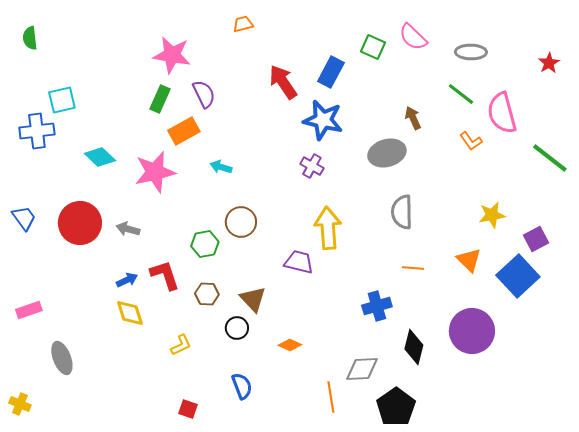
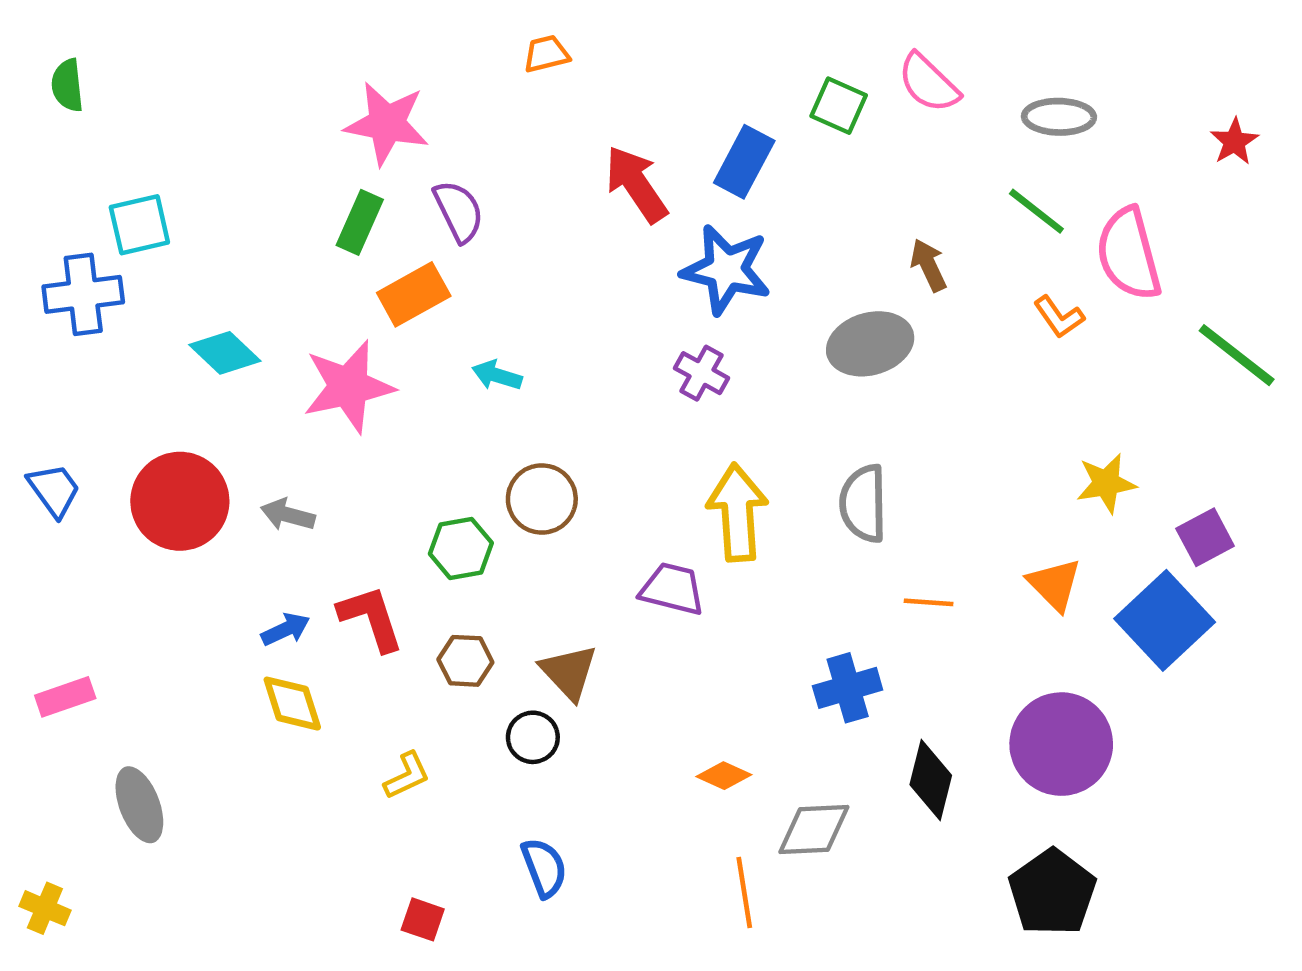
gray semicircle: (402, 212) -> (863, 503), moved
orange diamond: (290, 345) -> (724, 776), moved
black pentagon: (396, 407) -> (1052, 892), moved

